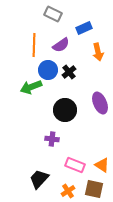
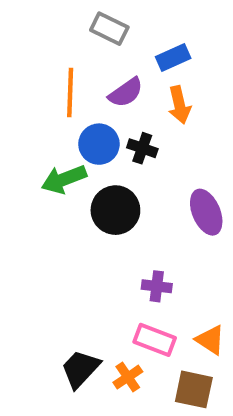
orange arrow: (98, 52) -> (179, 105), moved
black cross: (69, 72) -> (142, 148), turned -32
black circle: (65, 110) -> (115, 210), moved
purple cross: (52, 139) -> (157, 286), moved
orange cross: (68, 191) -> (128, 377), moved

